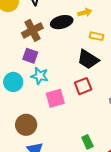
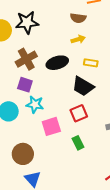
black ellipse: (62, 22) -> (57, 63), moved
green rectangle: (87, 142) -> (78, 143), moved

